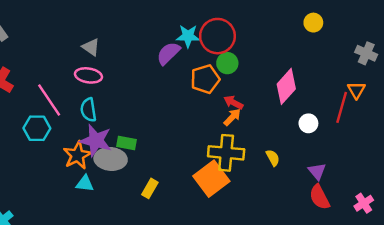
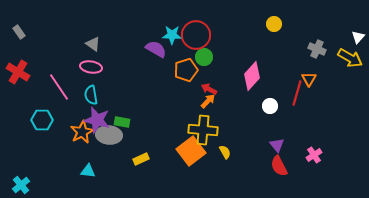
purple semicircle: (168, 53) -> (156, 49), turned 75
cyan hexagon: (37, 128) -> (42, 120), moved
yellow semicircle: (273, 158) -> (225, 152), moved
cyan triangle: (85, 184) -> (88, 171), moved
yellow rectangle: (150, 188) -> (141, 159), turned 35
pink cross: (364, 203) -> (314, 155), moved

